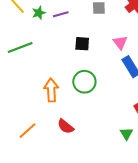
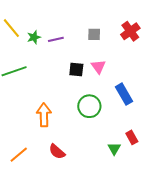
pink triangle: (120, 42) -> (98, 67), moved
green circle: (84, 82) -> (89, 106), moved
green triangle: (126, 134) -> (114, 149), moved

